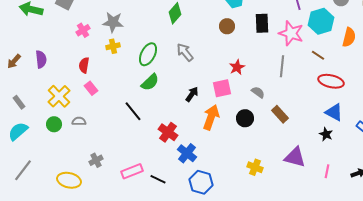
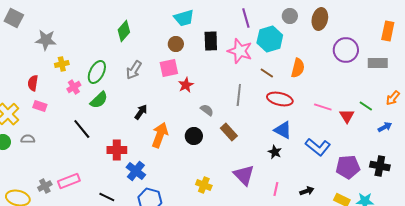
gray star: (113, 22) -> (46, 40), moved
pink cross: (83, 30) -> (74, 87), moved
orange semicircle: (349, 37) -> (298, 68), moved
gray arrow: (185, 52) -> (134, 70), turned -108
gray line: (282, 66) -> (239, 95), moved
pink rectangle: (91, 88) -> (40, 106), turned -32
pink square: (222, 88) -> (169, 68), moved
red cross: (168, 132) -> (117, 150), turned -36
purple triangle: (295, 157) -> (244, 175), turned 30
gray cross: (96, 160) -> (45, 186), moved
pink rectangle: (132, 171) -> (69, 181), moved

